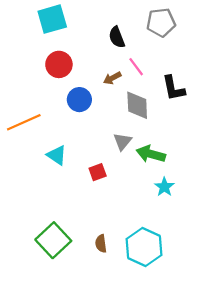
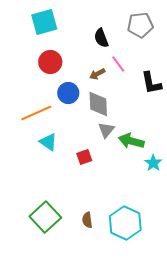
gray diamond: (137, 105) -> (98, 104), moved
orange line: (24, 122) -> (36, 113), moved
cyan star: (164, 187) -> (153, 163), moved

